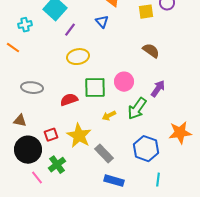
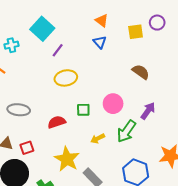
blue triangle: (102, 22) -> (100, 42), moved
green square: (95, 88) -> (83, 110), size x0.6
red square: (51, 135) -> (27, 148), moved

